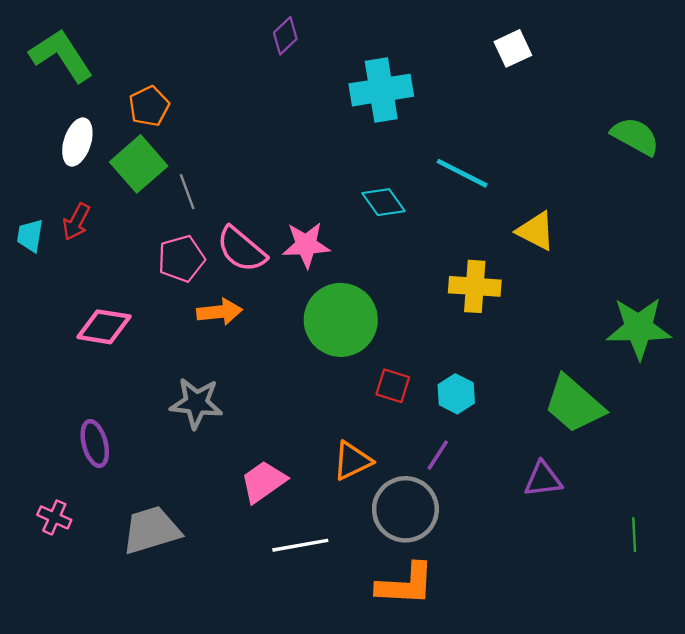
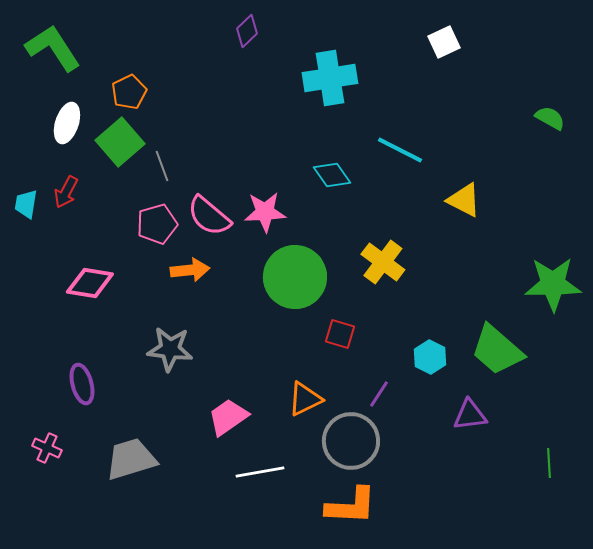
green semicircle: (635, 136) -> (550, 118), size x0.7
yellow cross: (475, 286) -> (383, 262), moved, turned 33
cyan hexagon: (456, 394) -> (430, 357), moved

